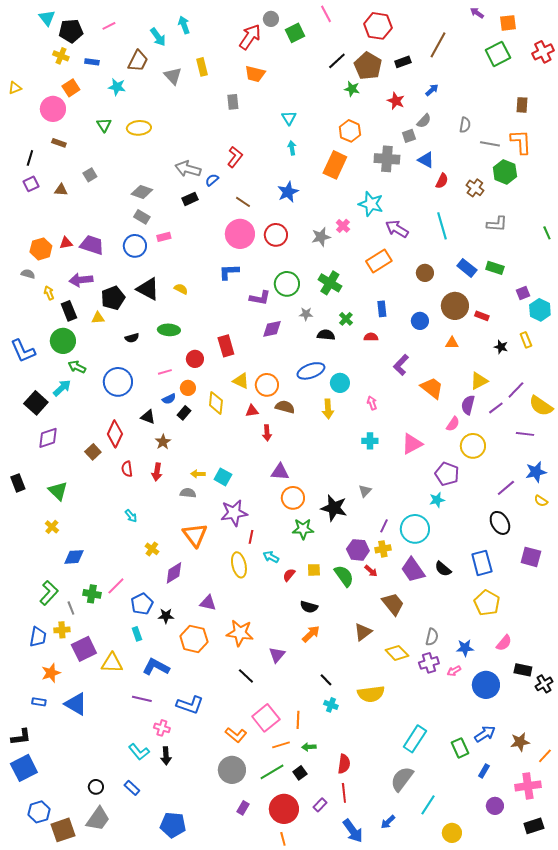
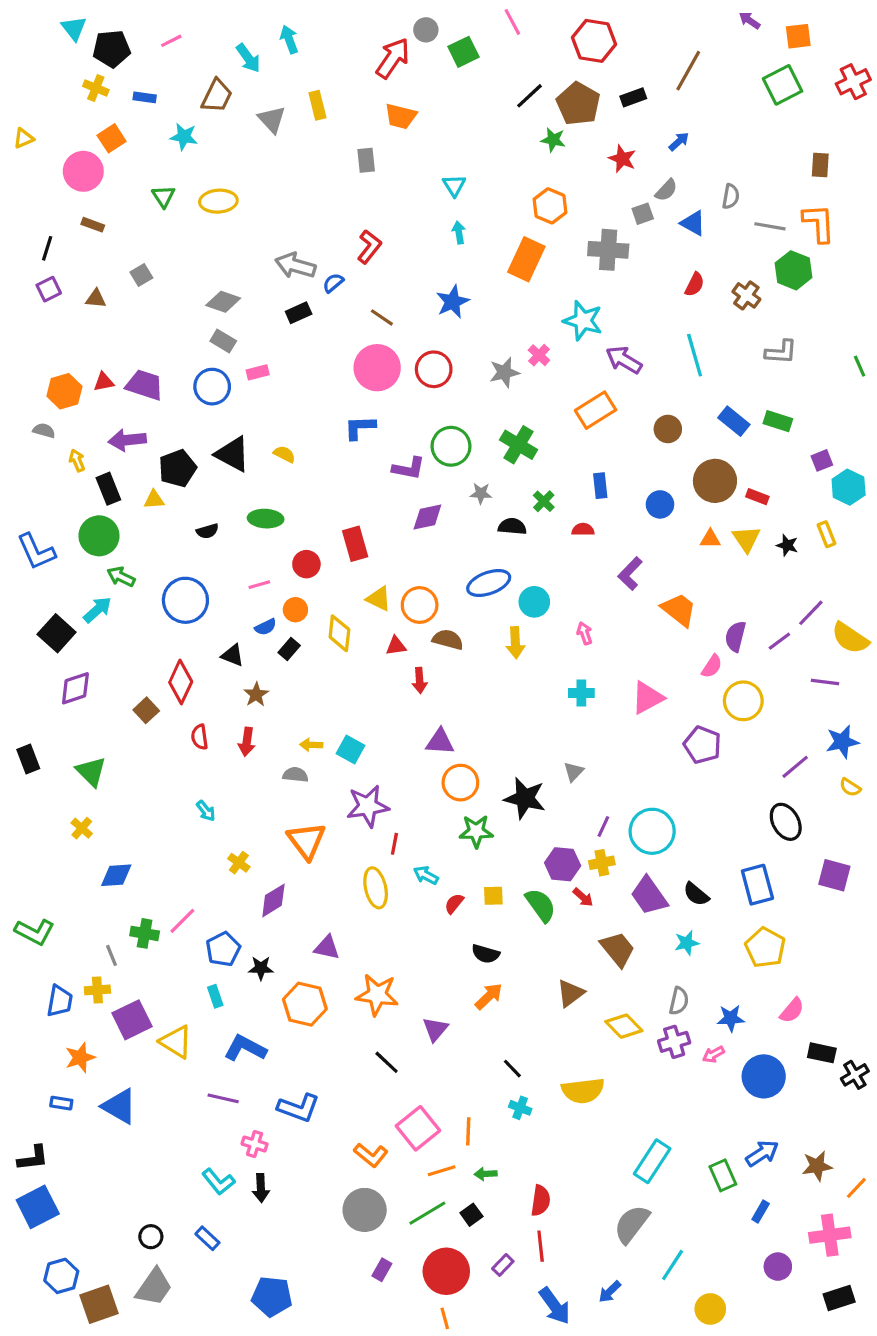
blue triangle: (426, 160) -> (693, 223), moved
yellow triangle: (479, 381) -> (746, 539), moved, turned -36
cyan star: (437, 500) -> (687, 943), moved
green L-shape: (49, 593) -> (35, 932), moved, turned 75
yellow triangle: (112, 663) -> (176, 1042), turned 30

